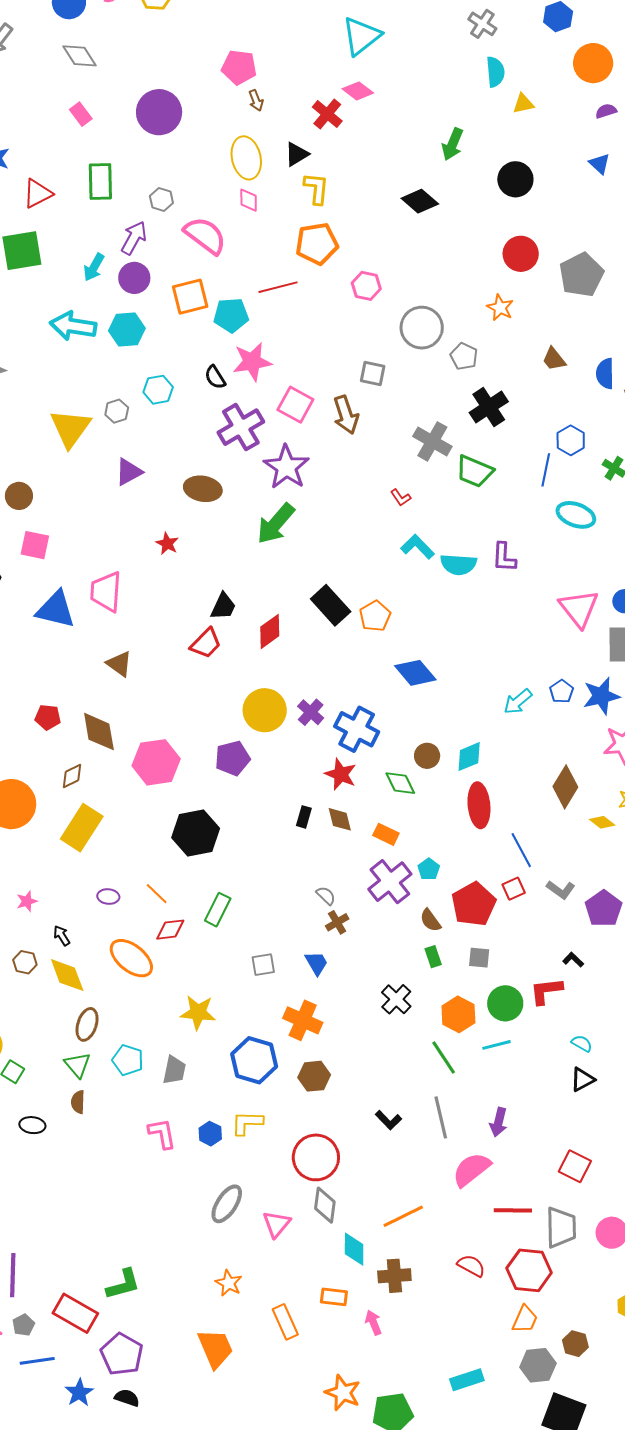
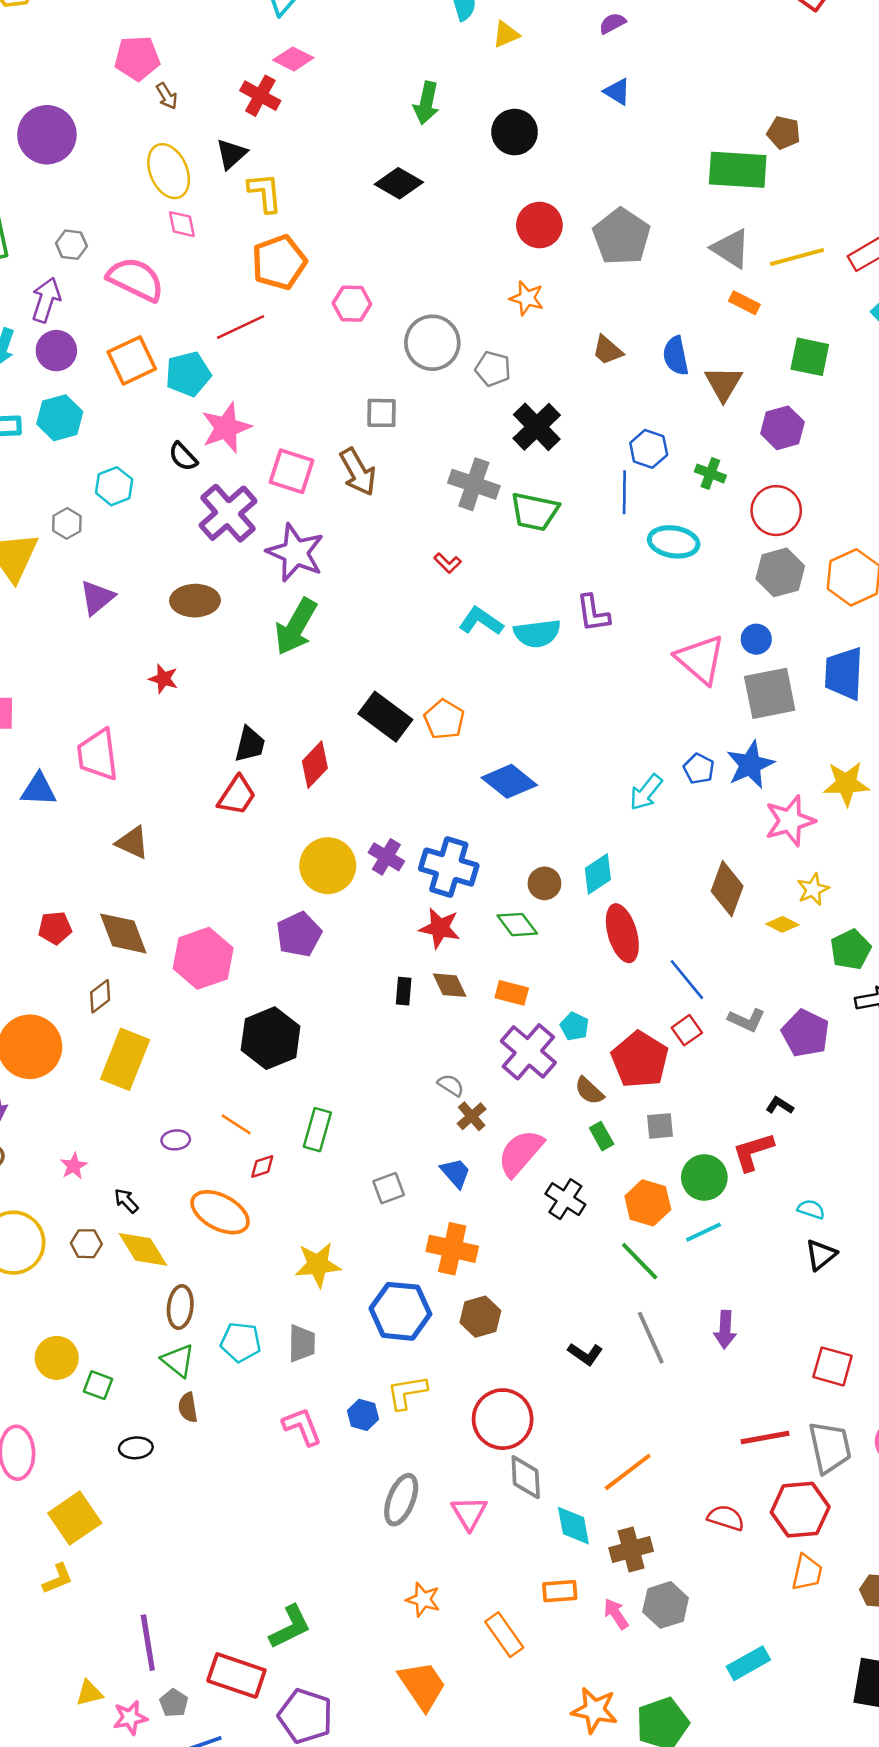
blue triangle: (56, 610) -> (39, 790), size x0.7
red diamond: (170, 930) -> (262, 1167), size x0.7
pink semicircle: (471, 1170) -> (521, 1153), moved
gray hexagon: (538, 1365) -> (666, 1605), moved

